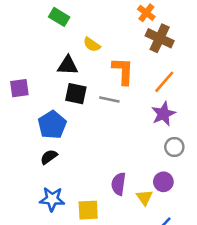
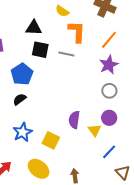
yellow semicircle: (92, 45) -> (62, 11), moved
gray circle: (174, 147) -> (109, 91), moved
blue star: (52, 199) -> (23, 132), turned -30
yellow square: (88, 210) -> (51, 140), turned 30

